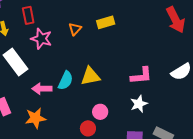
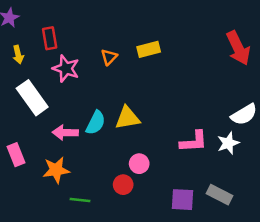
pink L-shape: (141, 76) -> (194, 142), moved
white star: (139, 104) -> (228, 143), moved

